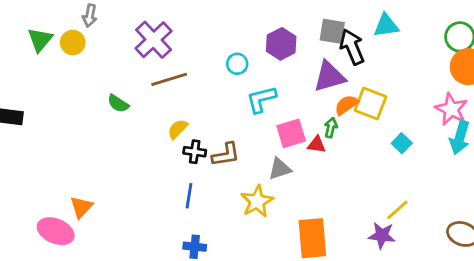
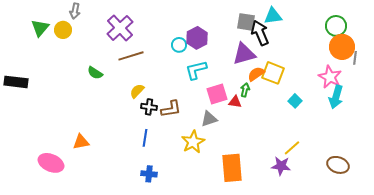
cyan triangle: (386, 26) -> (273, 16), moved
purple hexagon: (281, 44) -> (197, 38), moved
orange triangle: (81, 207) -> (81, 142), moved, turned 36

